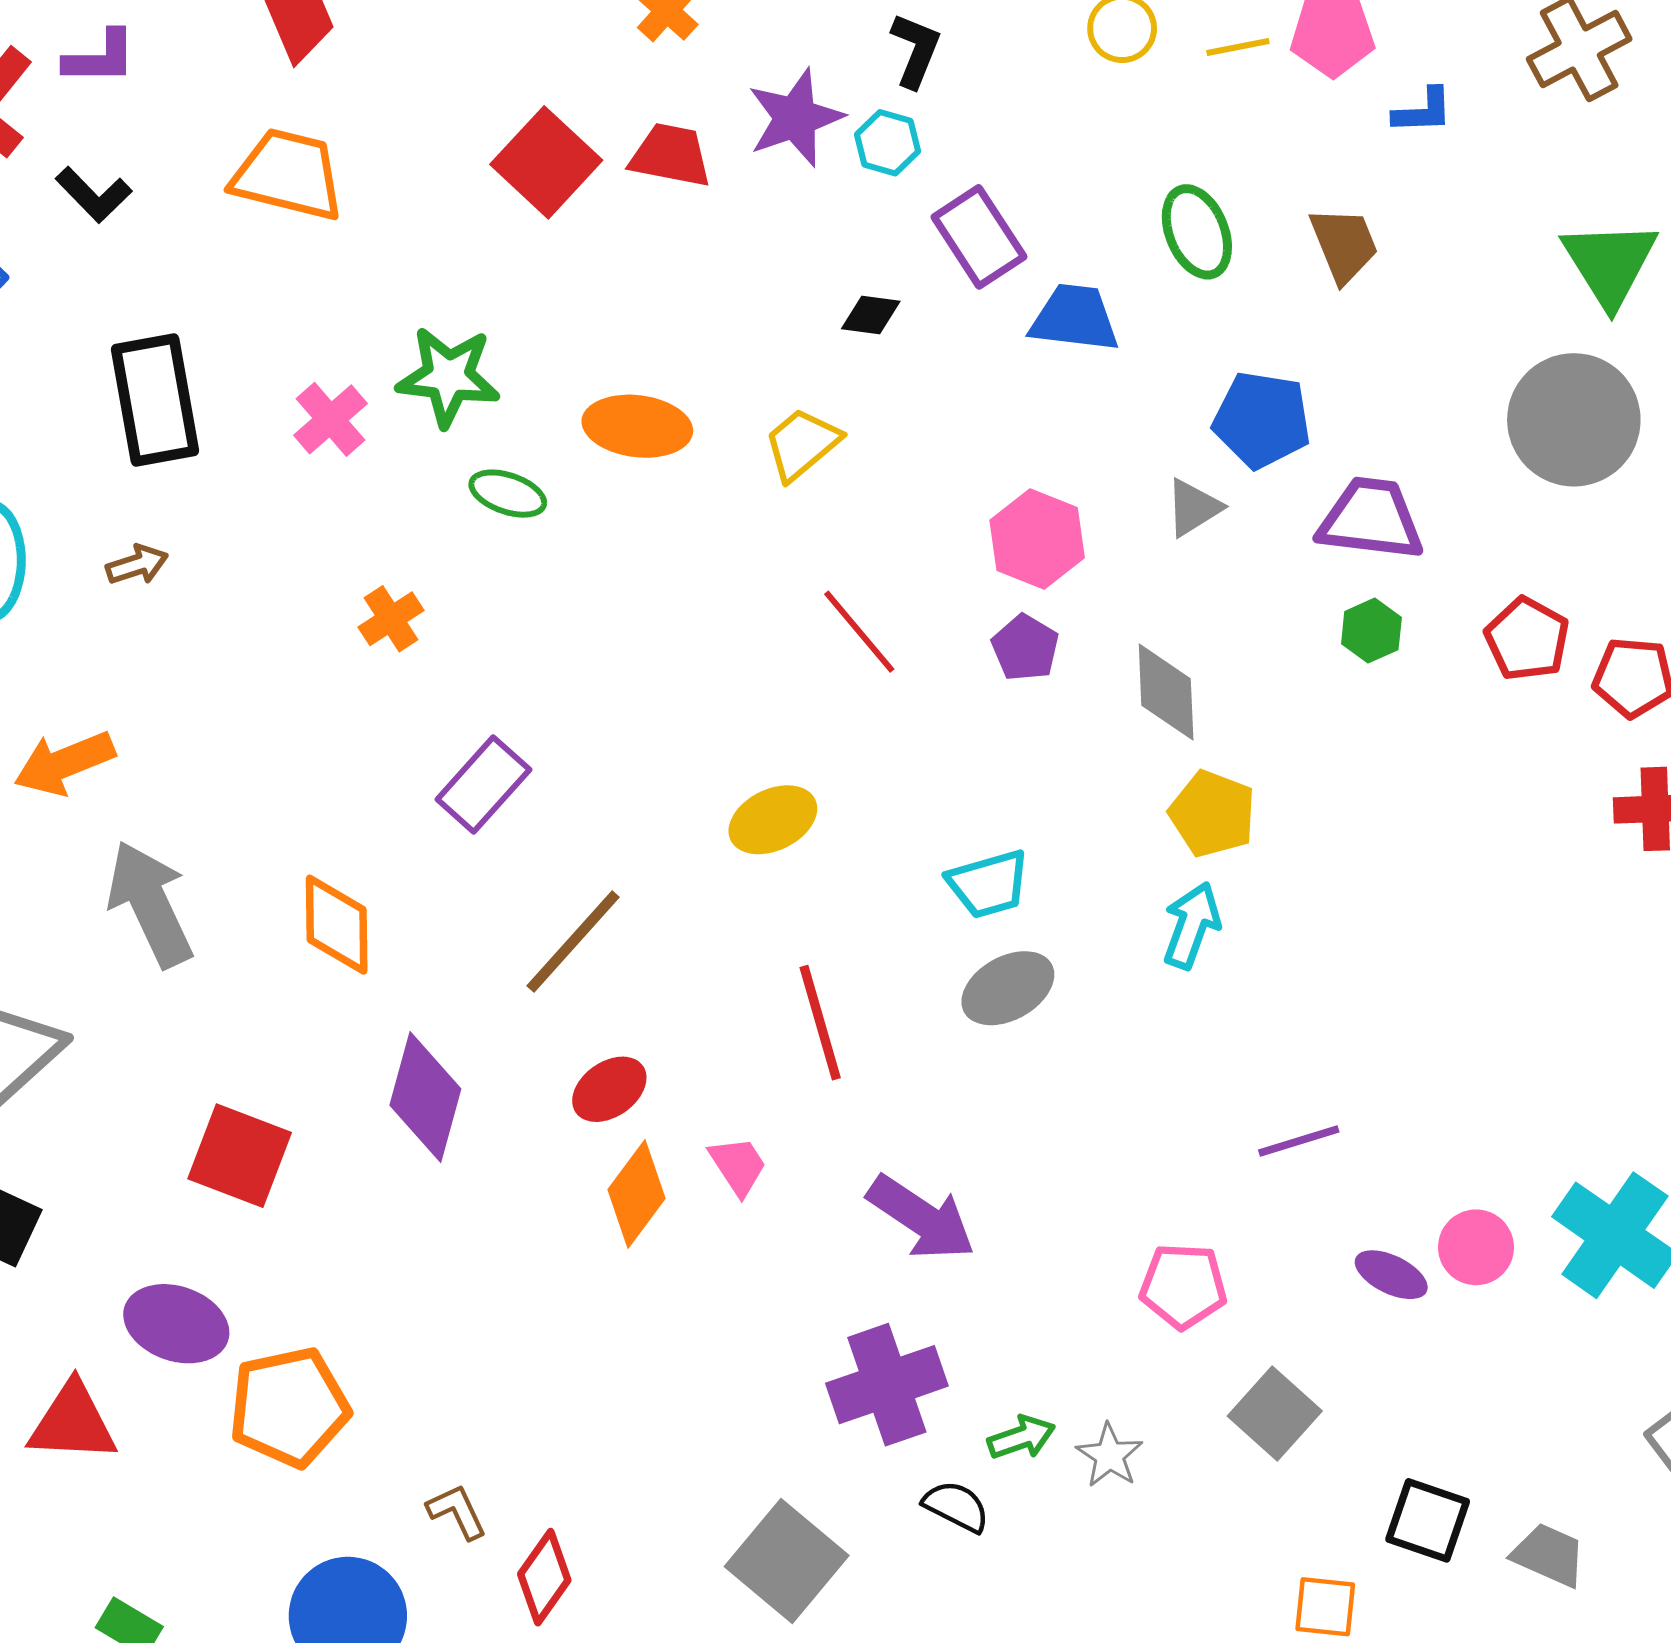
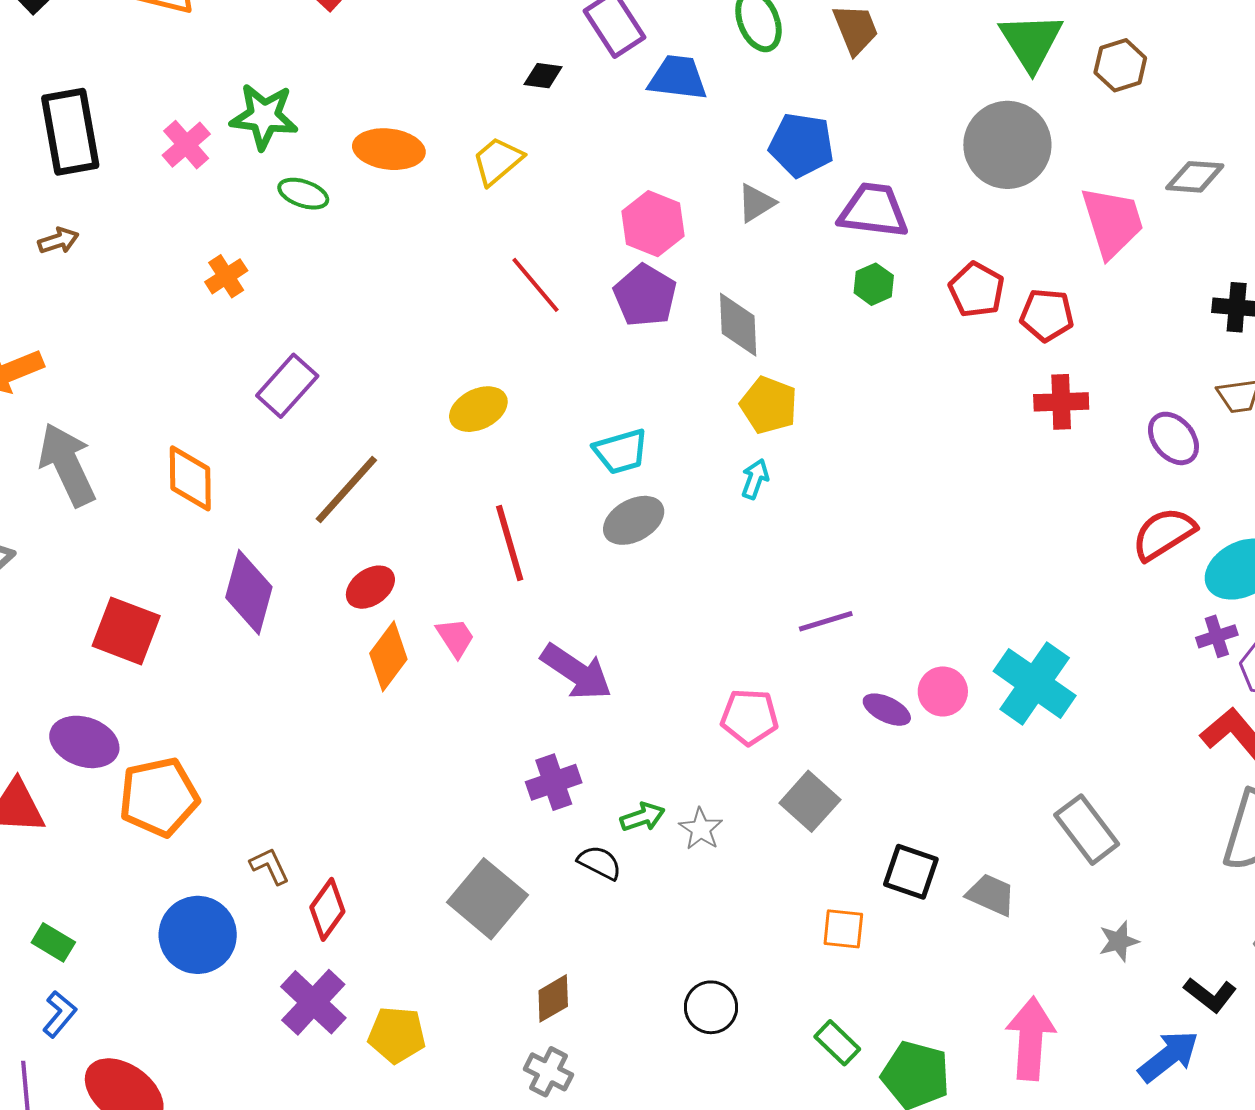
purple pentagon: (1025, 648) -> (645, 295), size x1.4
cyan arrow: (1192, 925) -> (755, 479), size x0.7
purple cross: (887, 1385) -> (554, 782), size x0.7

